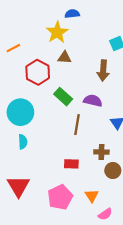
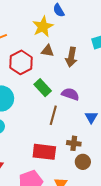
blue semicircle: (72, 14) -> (59, 10), turned -120
brown arrow: (103, 71) -> (71, 57), moved
red rectangle: (71, 164) -> (44, 152), size x1.6

